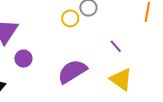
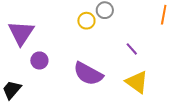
purple semicircle: (72, 71) -> (88, 74), turned -120

